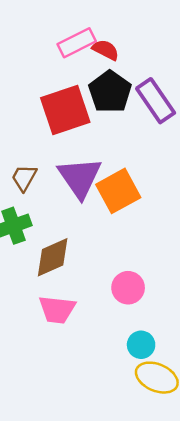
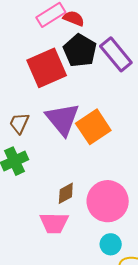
brown diamond: (53, 257) -> (66, 193), moved, size x0.7
pink circle: (128, 288) -> (108, 201), size x1.6
cyan circle: (141, 345) -> (111, 244), moved

